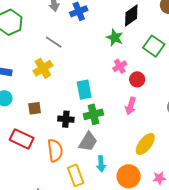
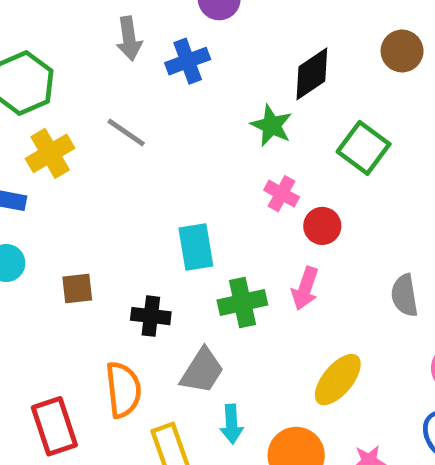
pink cross: (120, 66) -> (282, 194), turned -32
yellow cross: (43, 68) -> (50, 153), moved
green cross: (93, 114) -> (242, 303), moved
red rectangle: (22, 139) -> (54, 426), moved, turned 45

